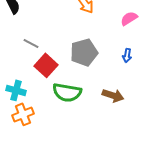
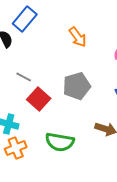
green semicircle: (67, 92) -> (60, 142), moved

